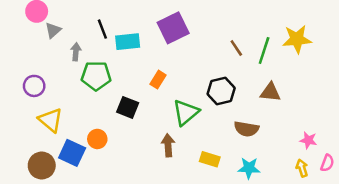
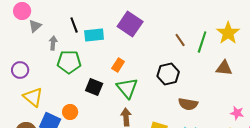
purple square: (173, 28) -> (130, 24), turned -30
yellow star: (297, 39) -> (228, 33), turned -30
brown triangle: (270, 92) -> (224, 68), moved
green triangle: (186, 112) -> (127, 88), moved, turned -30

